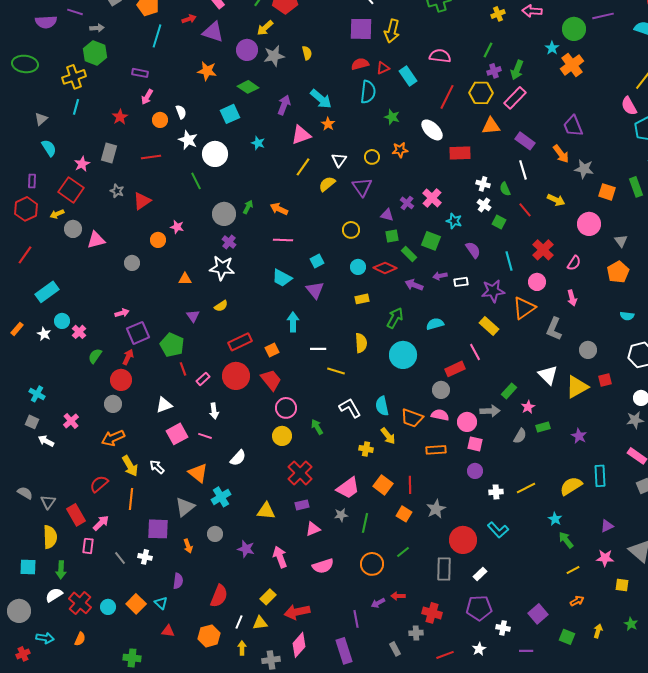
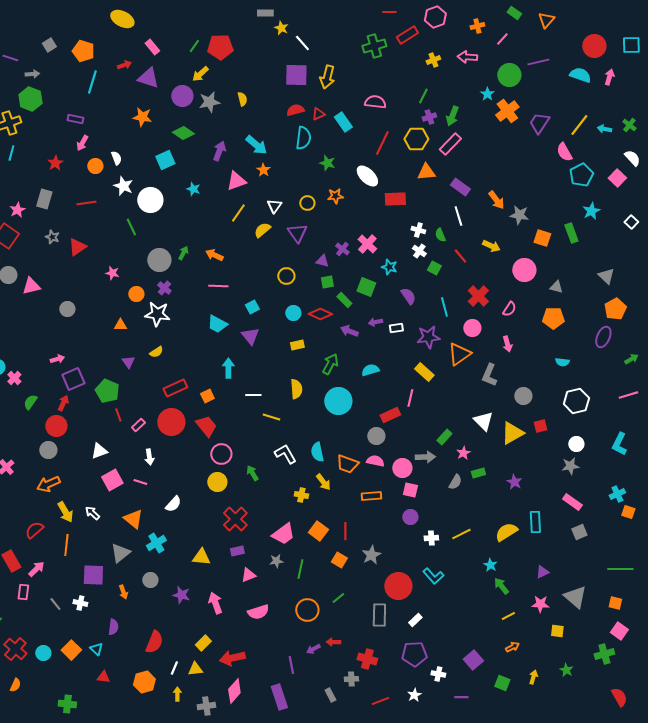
purple trapezoid: (573, 126) -> (539, 123), moved, turned 55
orange circle: (158, 240) -> (136, 294), moved
gray triangle: (621, 241) -> (556, 287), turned -40
orange pentagon: (618, 272) -> (553, 318), turned 30
pink line: (475, 352) -> (410, 398), turned 42

